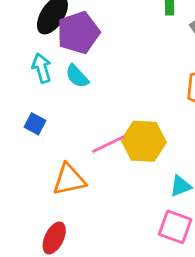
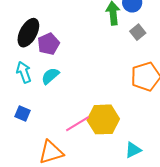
purple pentagon: (78, 33) -> (48, 44), size x0.7
cyan semicircle: (77, 76) -> (50, 76), turned 96

